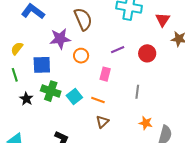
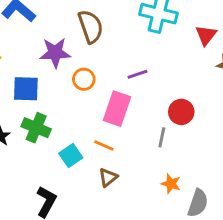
red circle: (147, 53) -> (181, 112), moved
pink rectangle: (105, 74) -> (117, 109), size x1.6
cyan square: (74, 97) -> (71, 156), moved

